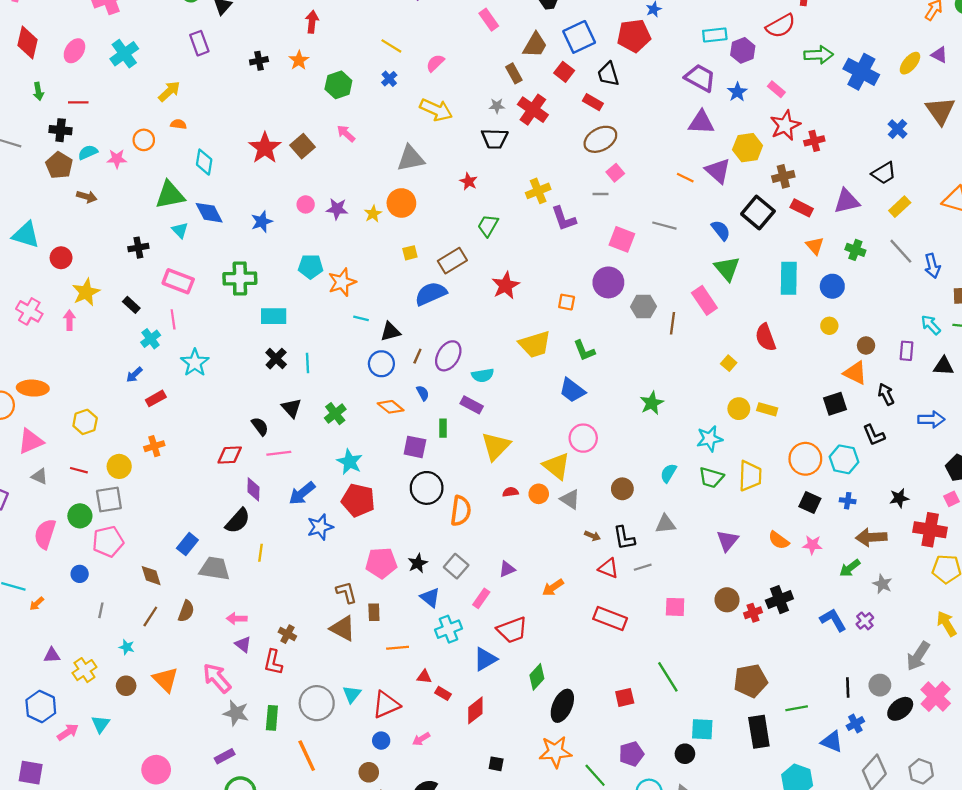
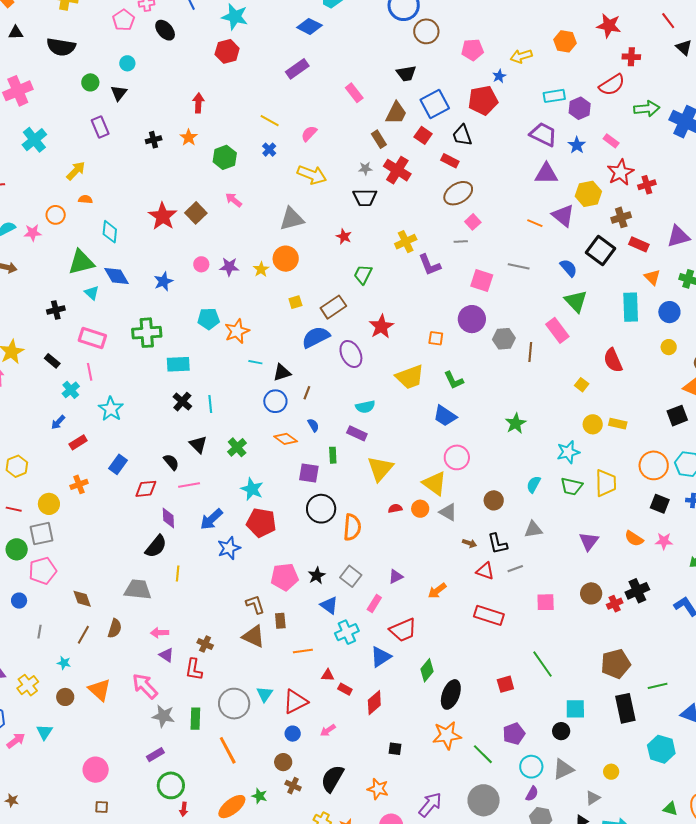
purple ellipse: (448, 356) -> (351, 354), moved, turned -56
blue rectangle: (187, 544) -> (118, 464), moved

